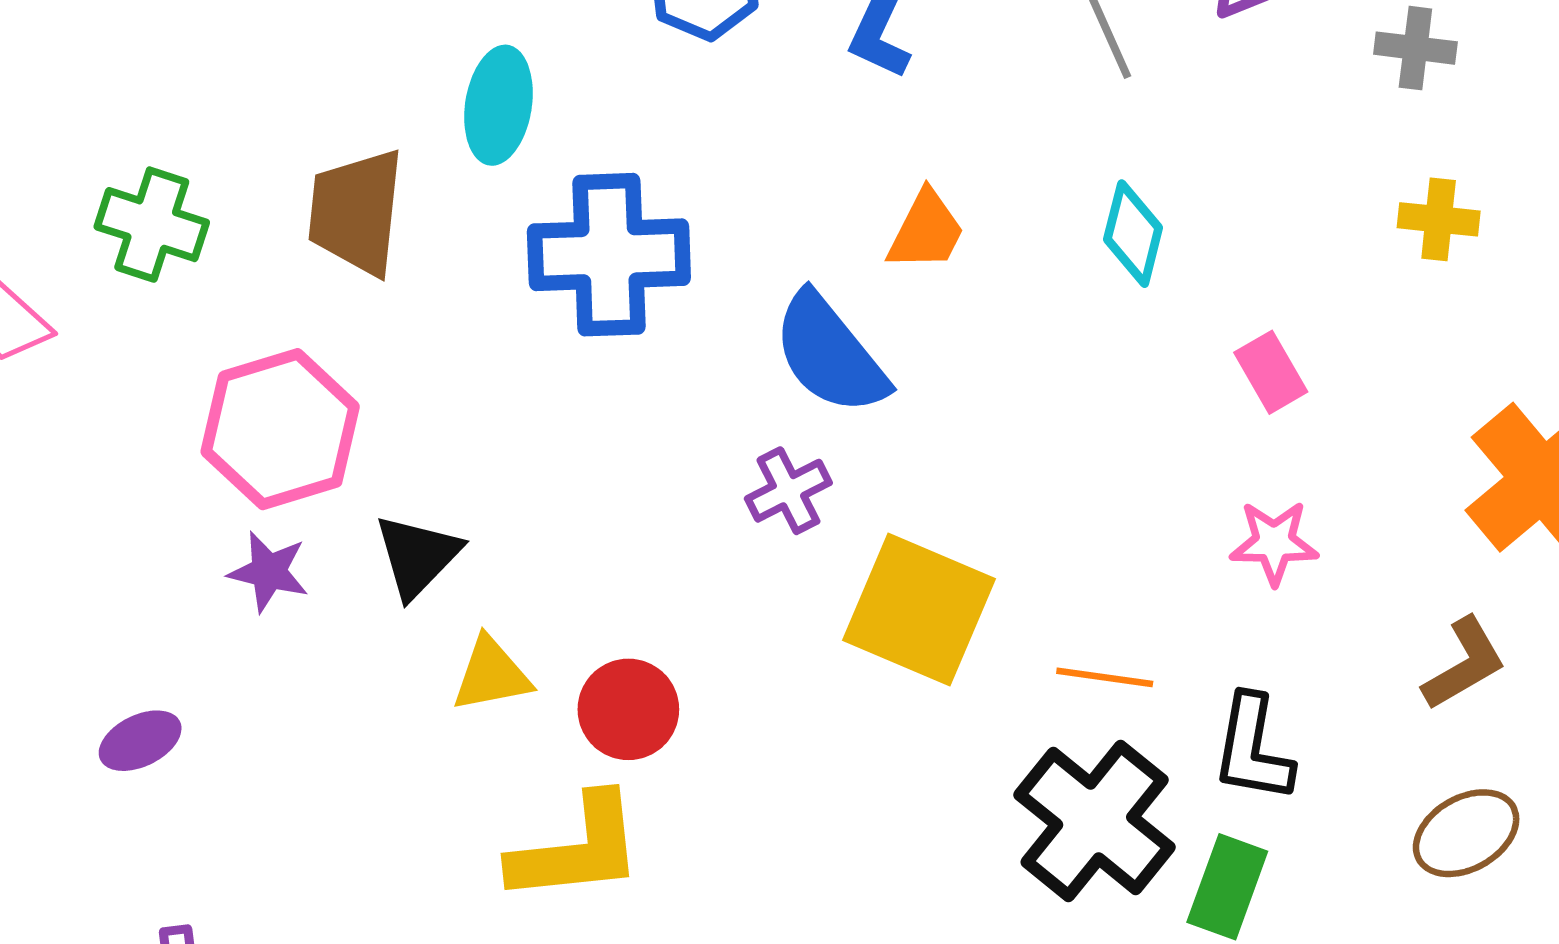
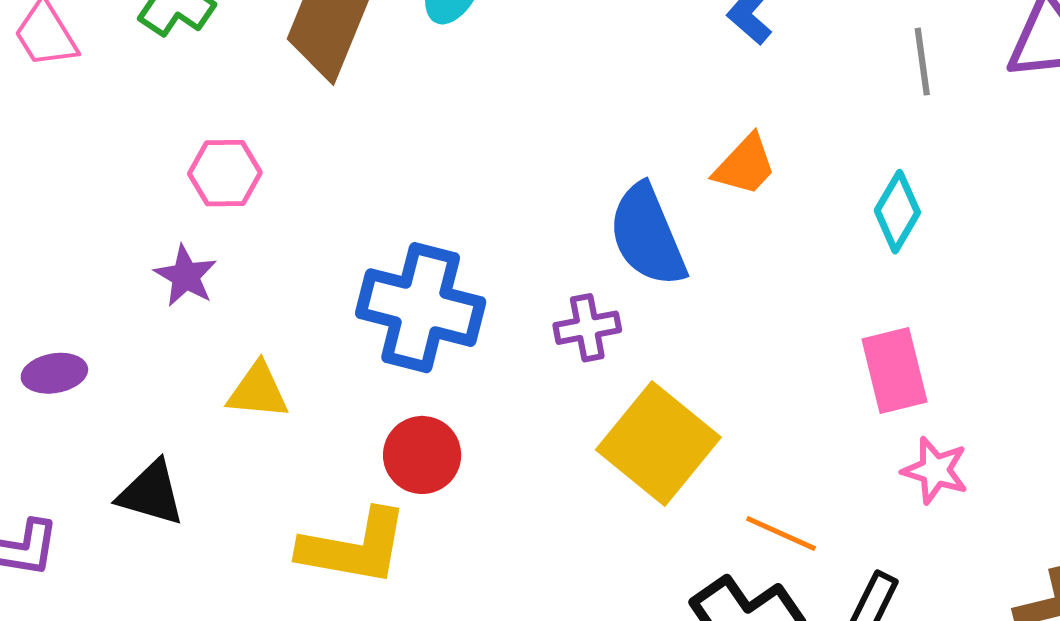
blue cross: (609, 255) -> (421, 308), moved
pink rectangle: (1271, 372) -> (894, 370), moved, size x1.4
pink hexagon: (280, 429) -> (225, 173), size x0.6
black triangle: (417, 556) -> (151, 493), moved, turned 46
yellow triangle: (491, 675) -> (258, 391), moved

